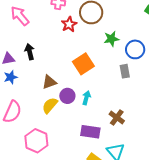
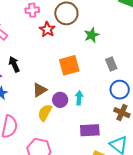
blue circle: (135, 49) -> (120, 90), moved
orange square: (83, 64) -> (69, 65), turned 30
brown cross: (117, 117) -> (122, 113), moved

